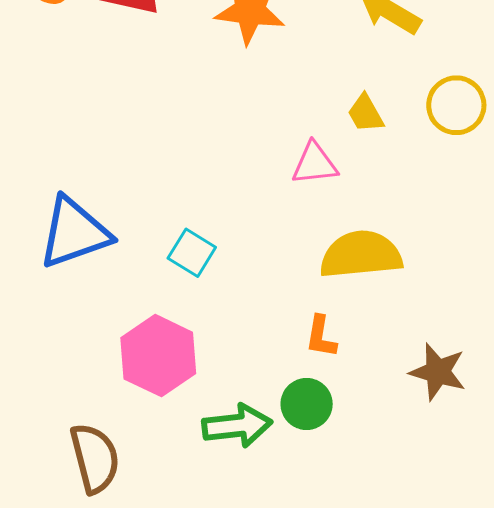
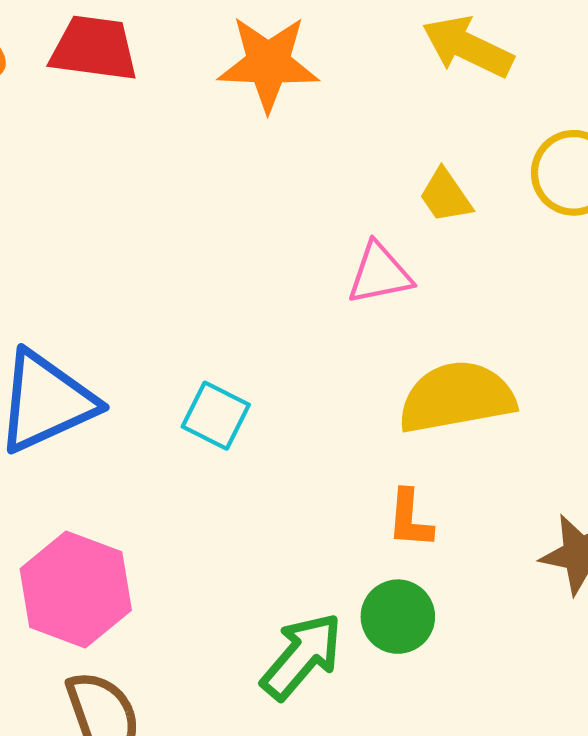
pink hexagon: (158, 356) -> (76, 589), moved
green arrow: (237, 426) -> (302, 656), turned -38

